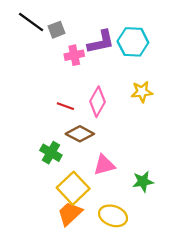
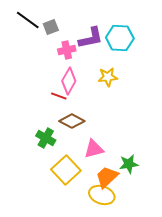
yellow star: (142, 92) -> (108, 77), moved
pink diamond: (98, 102) -> (69, 81), moved
orange trapezoid: (70, 214) -> (107, 177), moved

